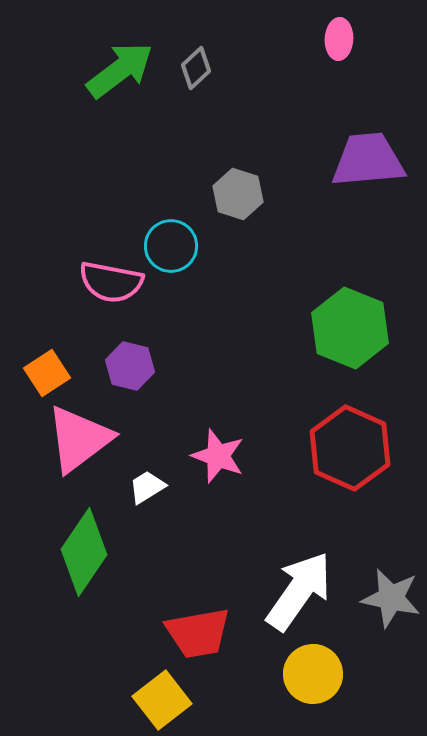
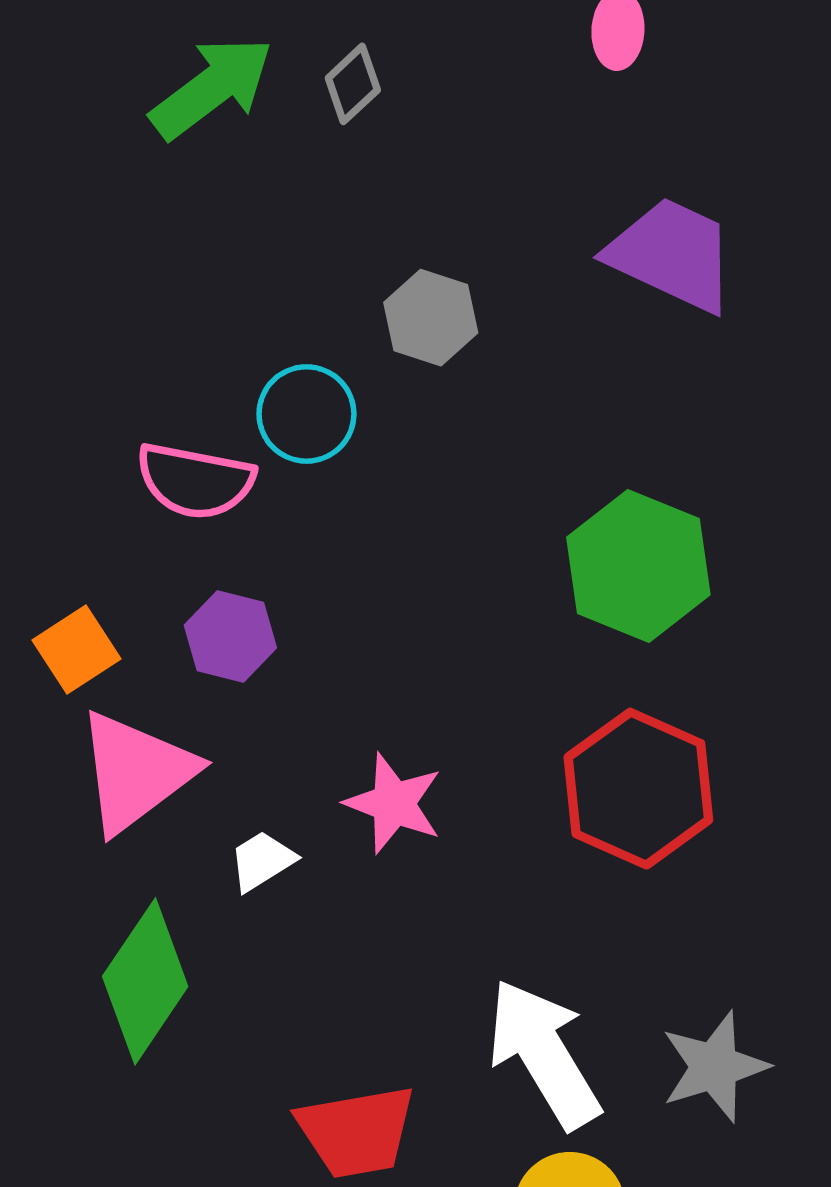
purple trapezoid: (368, 160) -> (672, 255), turned 30
white arrow: (299, 591) -> (544, 1054), turned -66
gray star: (391, 598) -> (714, 1067), turned -30

